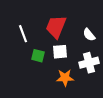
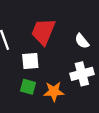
white square: (60, 52) -> (30, 61), moved
green square: (38, 56) -> (28, 87), moved

